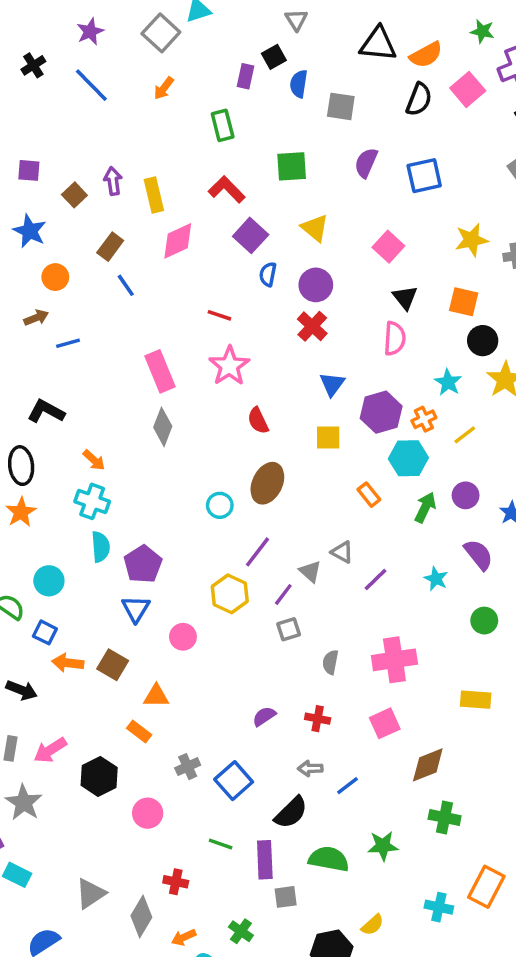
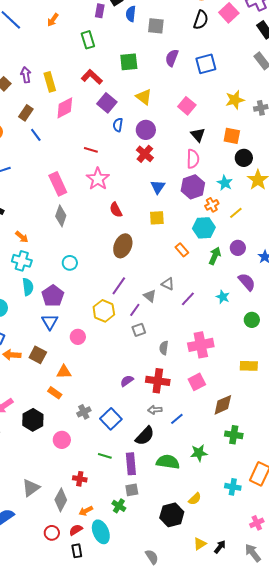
purple hexagon: (381, 412) -> (193, 187), moved
cyan circle: (220, 505) -> (70, 263), moved
red cross: (318, 719) -> (158, 381), size x1.6
gray square: (286, 897) -> (132, 490), moved

